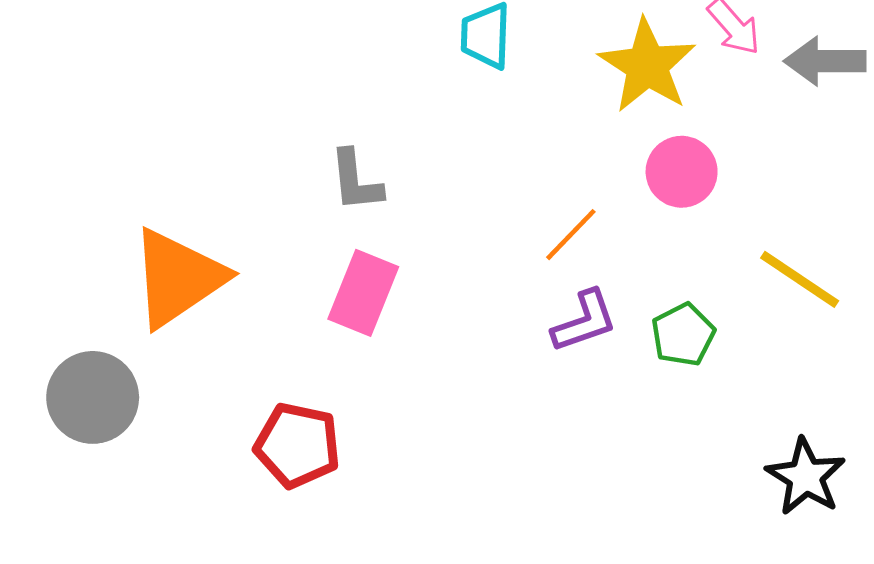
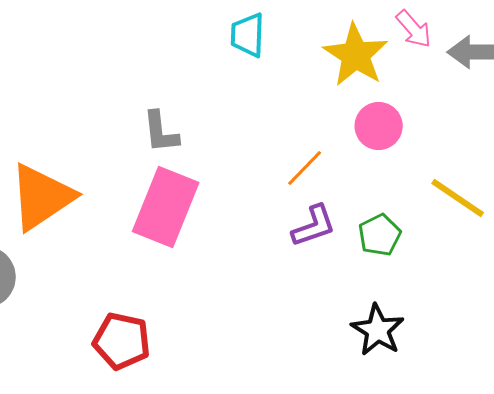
pink rectangle: (363, 293) -> (166, 207), size x1.4
red pentagon: (297, 445) -> (122, 341), moved
black star: (806, 477) -> (378, 330), moved

